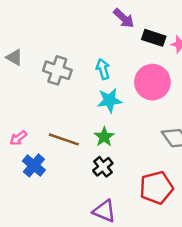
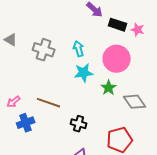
green star: (104, 137) -> (109, 88), moved
blue cross: (34, 165) -> (26, 123), turned 30
black cross: (103, 167) -> (79, 124), turned -35

